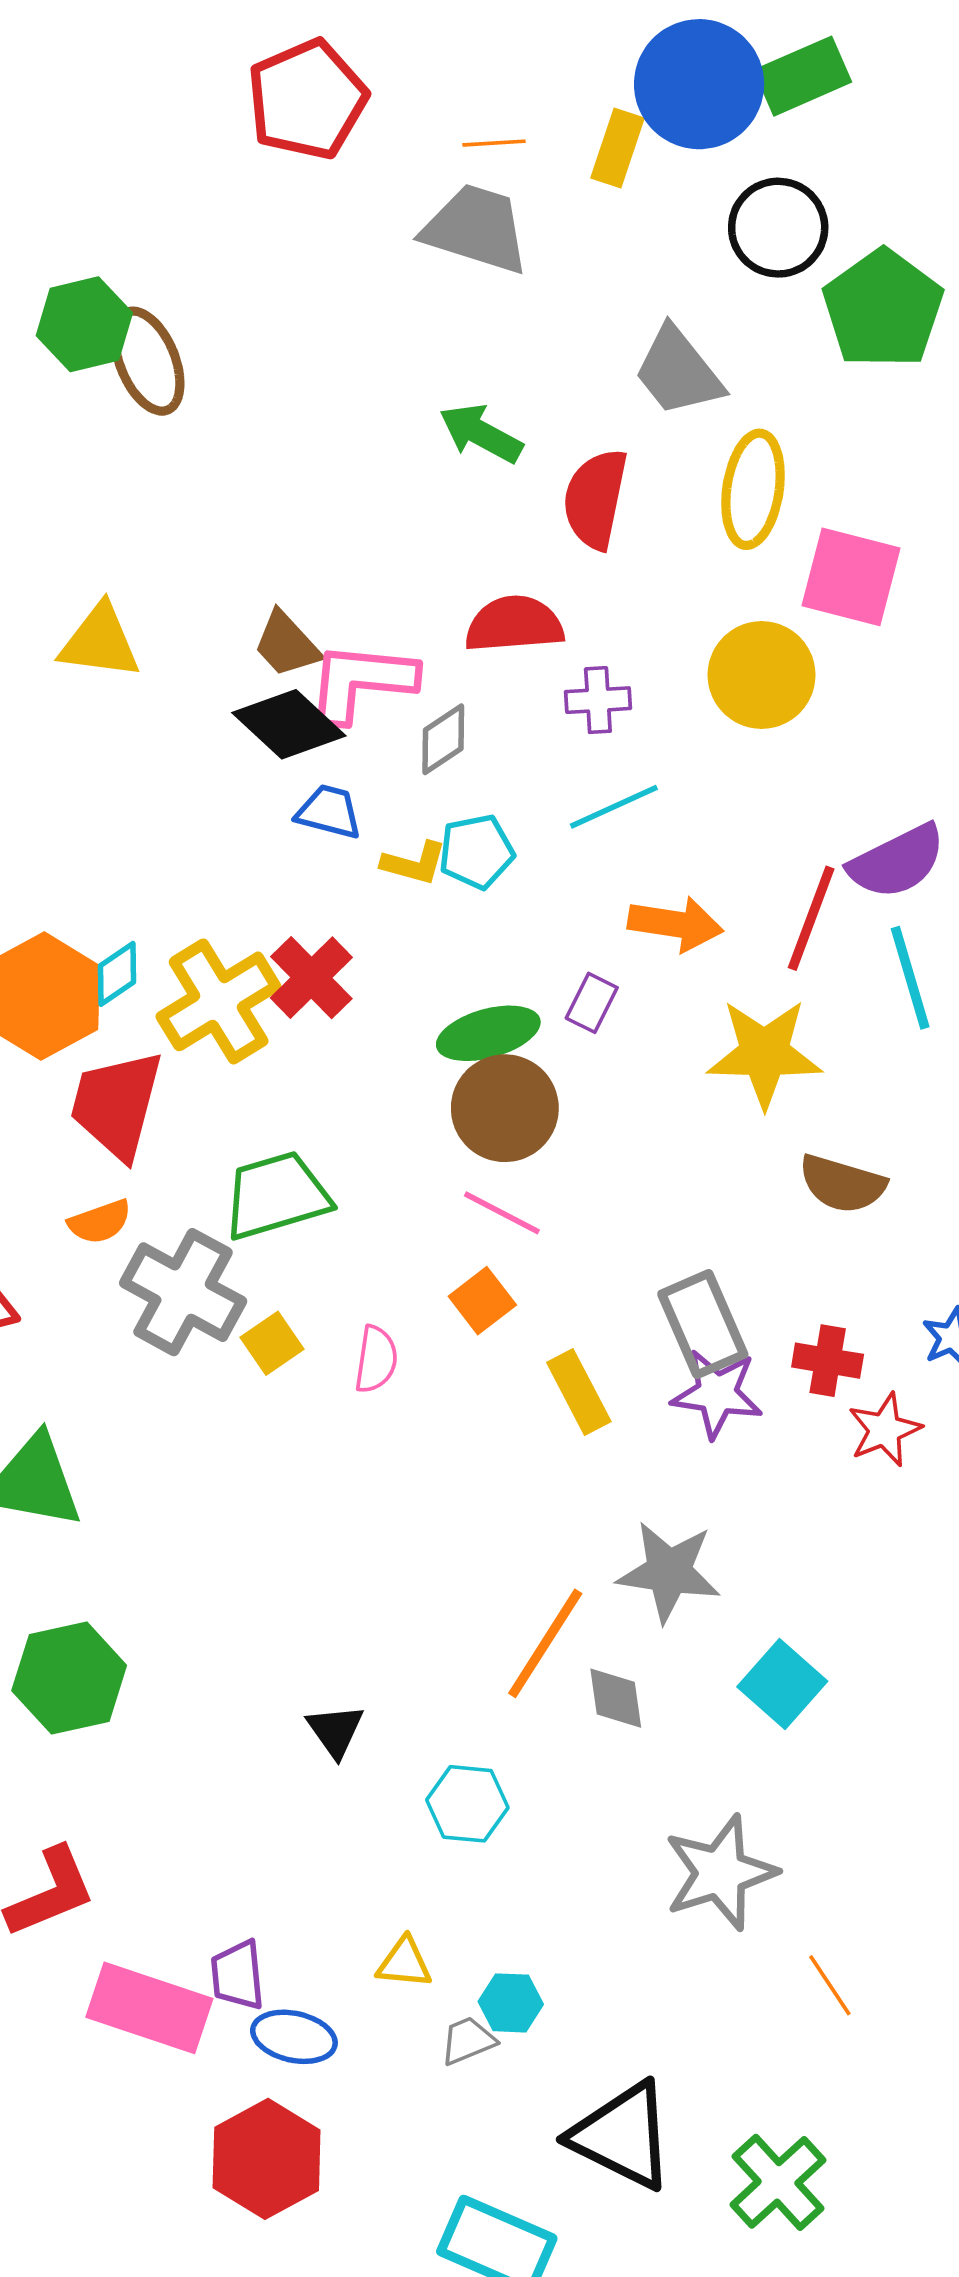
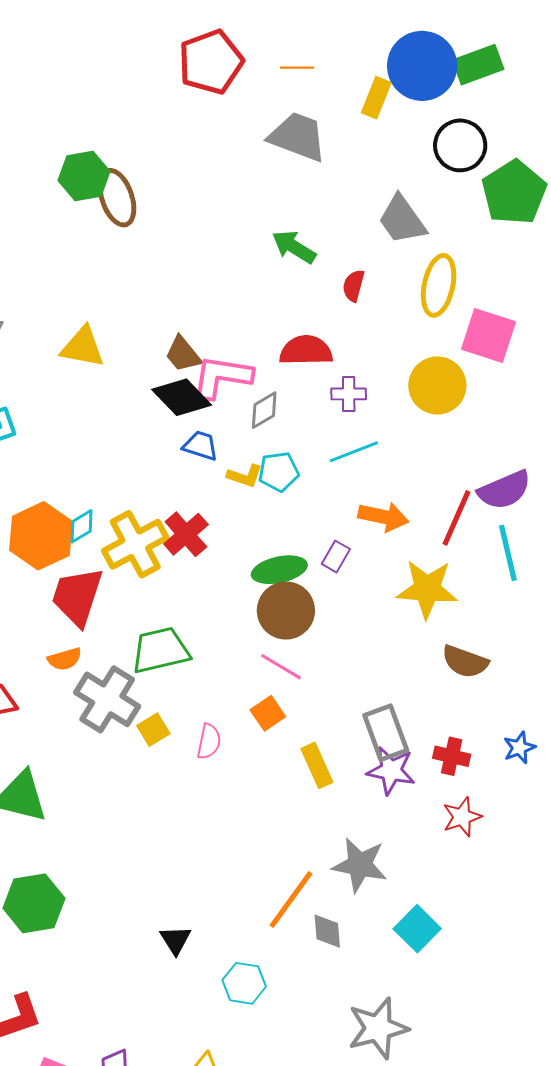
orange line: (494, 143) -> (297, 68), moved
red semicircle: (595, 499) -> (353, 286), size x0.6
red star: (885, 1430) -> (462, 817), moved

